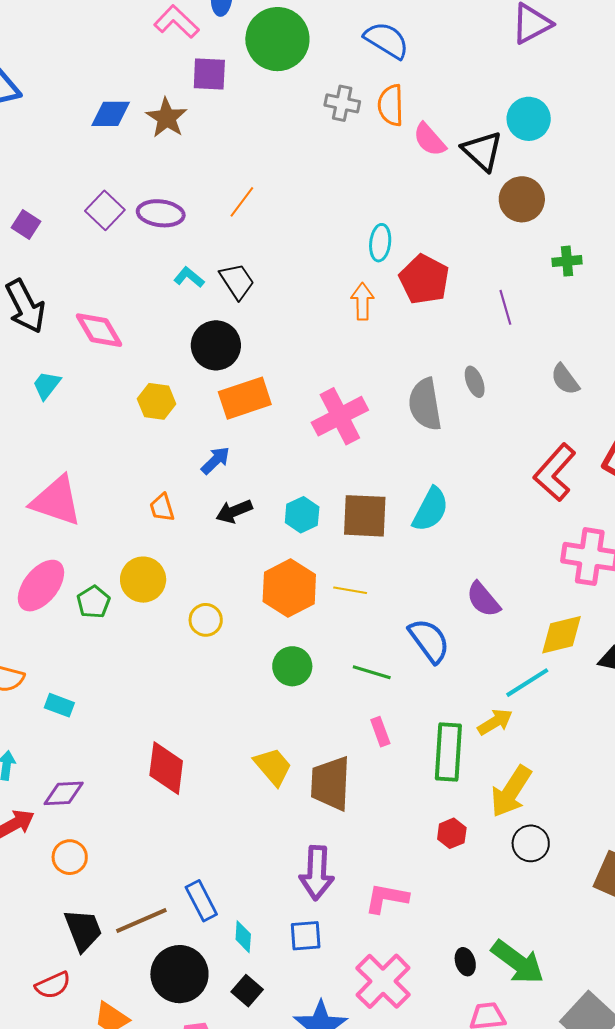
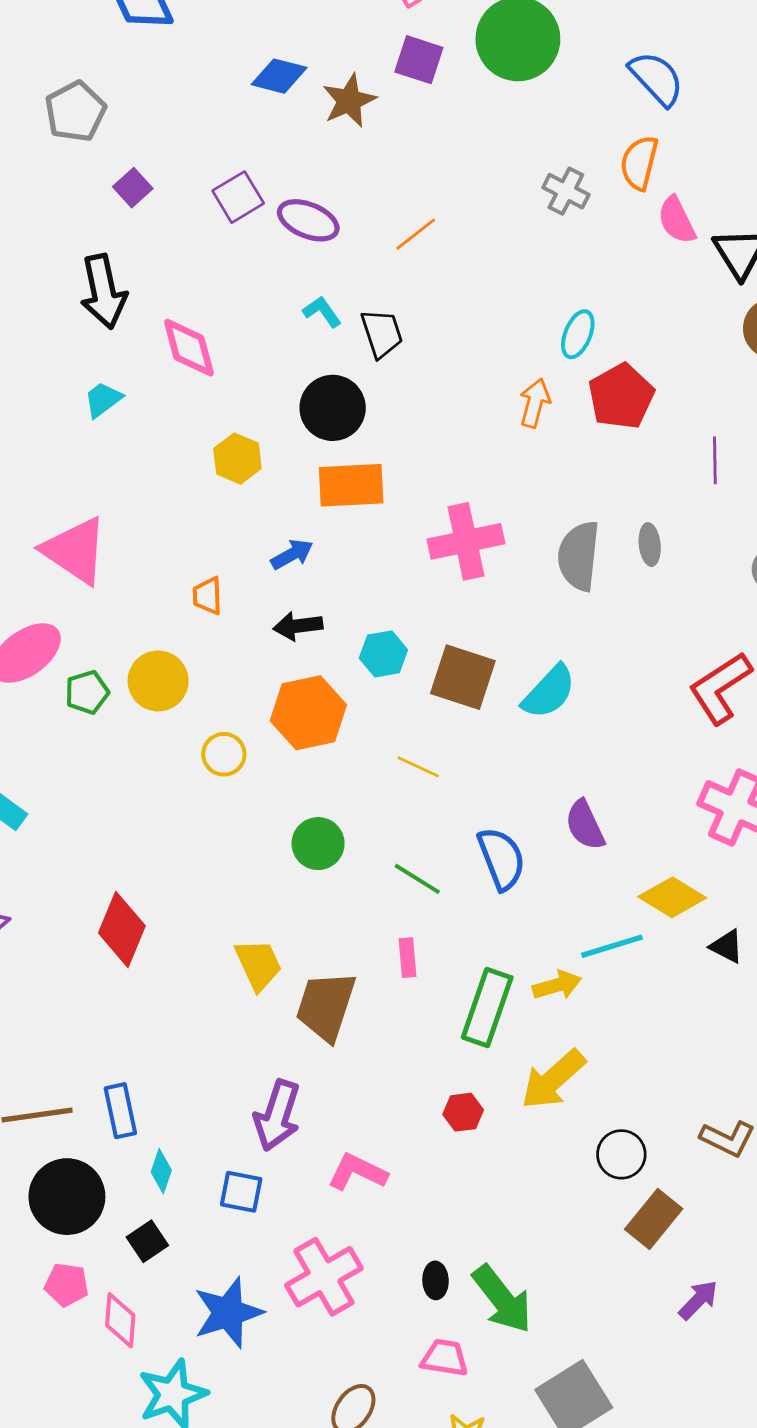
gray cross: (342, 103) -> (566, 191), moved
orange hexagon: (289, 588) -> (308, 713), moved
yellow diamond: (561, 635) -> (672, 897), turned 30
black circle: (531, 843) -> (621, 1154), moved

